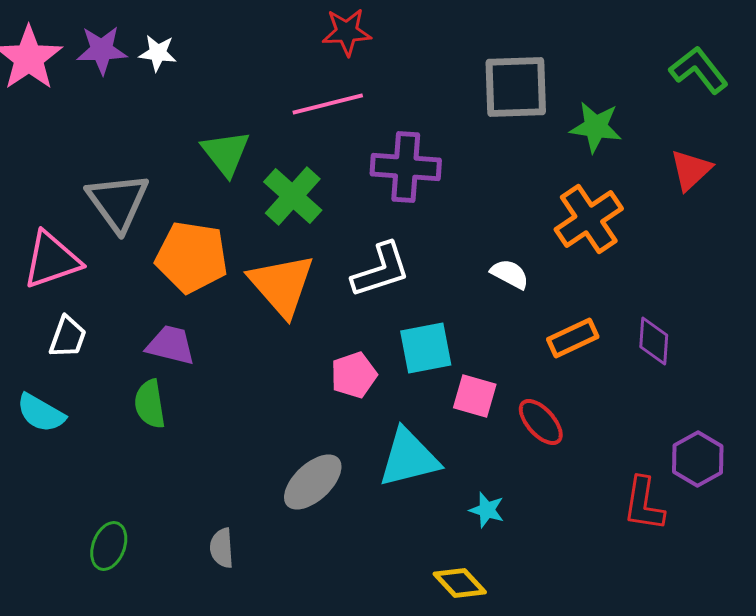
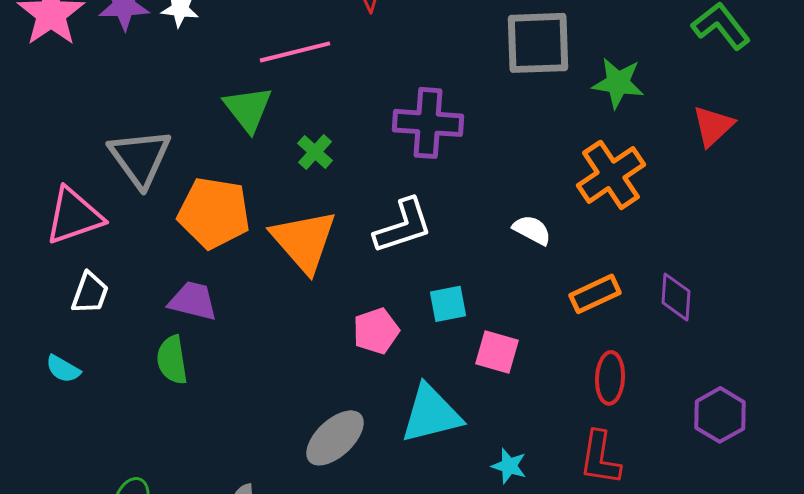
pink line: (328, 104) -> (295, 52), moved
green cross: (293, 196) -> (315, 152), size x0.6
cyan square: (426, 348) -> (448, 304), size x0.7
cyan semicircle: (41, 413) -> (63, 369), size x0.7
red ellipse: (541, 422) -> (610, 378), moved, turned 45
red L-shape: (644, 504) -> (600, 458), moved

